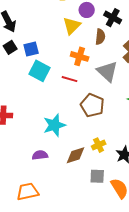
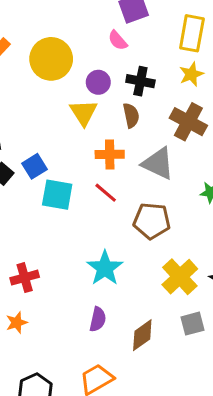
red line: (70, 79) -> (106, 193), turned 42
yellow cross: (99, 145) -> (180, 277), size x1.6
purple semicircle: (40, 155) -> (98, 319), turned 126
brown diamond: (75, 155) -> (142, 335), moved

